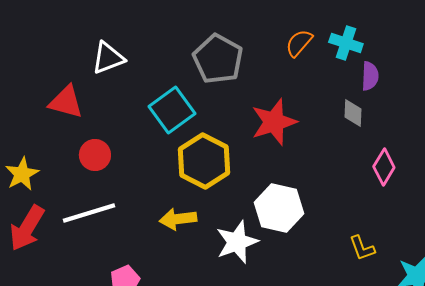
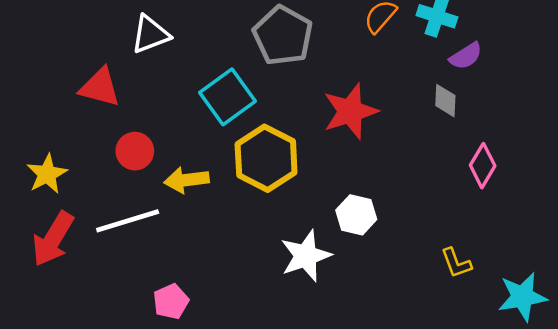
purple semicircle: (370, 76) -> (466, 56), turned 56
white hexagon: (279, 208) -> (356, 215), size x0.7
yellow arrow: (178, 219) -> (187, 180), moved

